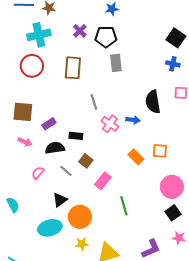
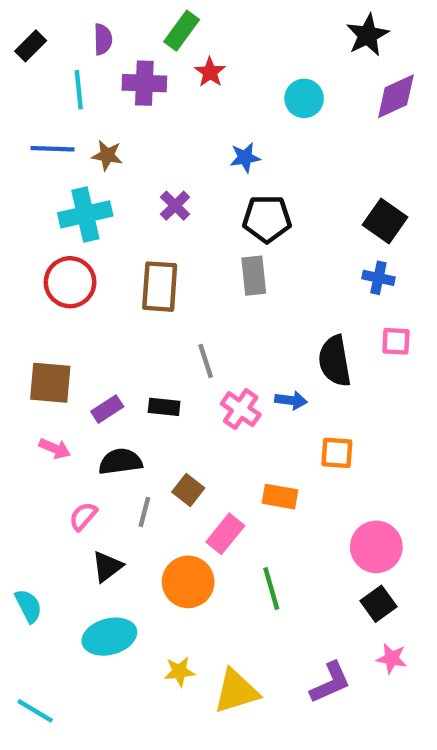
black pentagon: (106, 37) -> (267, 219), moved
black rectangle: (76, 136) -> (164, 407), moved
orange square: (160, 151) -> (337, 453), moved
orange rectangle: (136, 157) -> (280, 497), moved, turned -35
gray line: (66, 171) -> (144, 512), turned 64
black triangle: (60, 200) -> (107, 567), moved
cyan semicircle: (13, 205) -> (28, 606), moved
orange circle: (80, 217) -> (188, 582), moved

